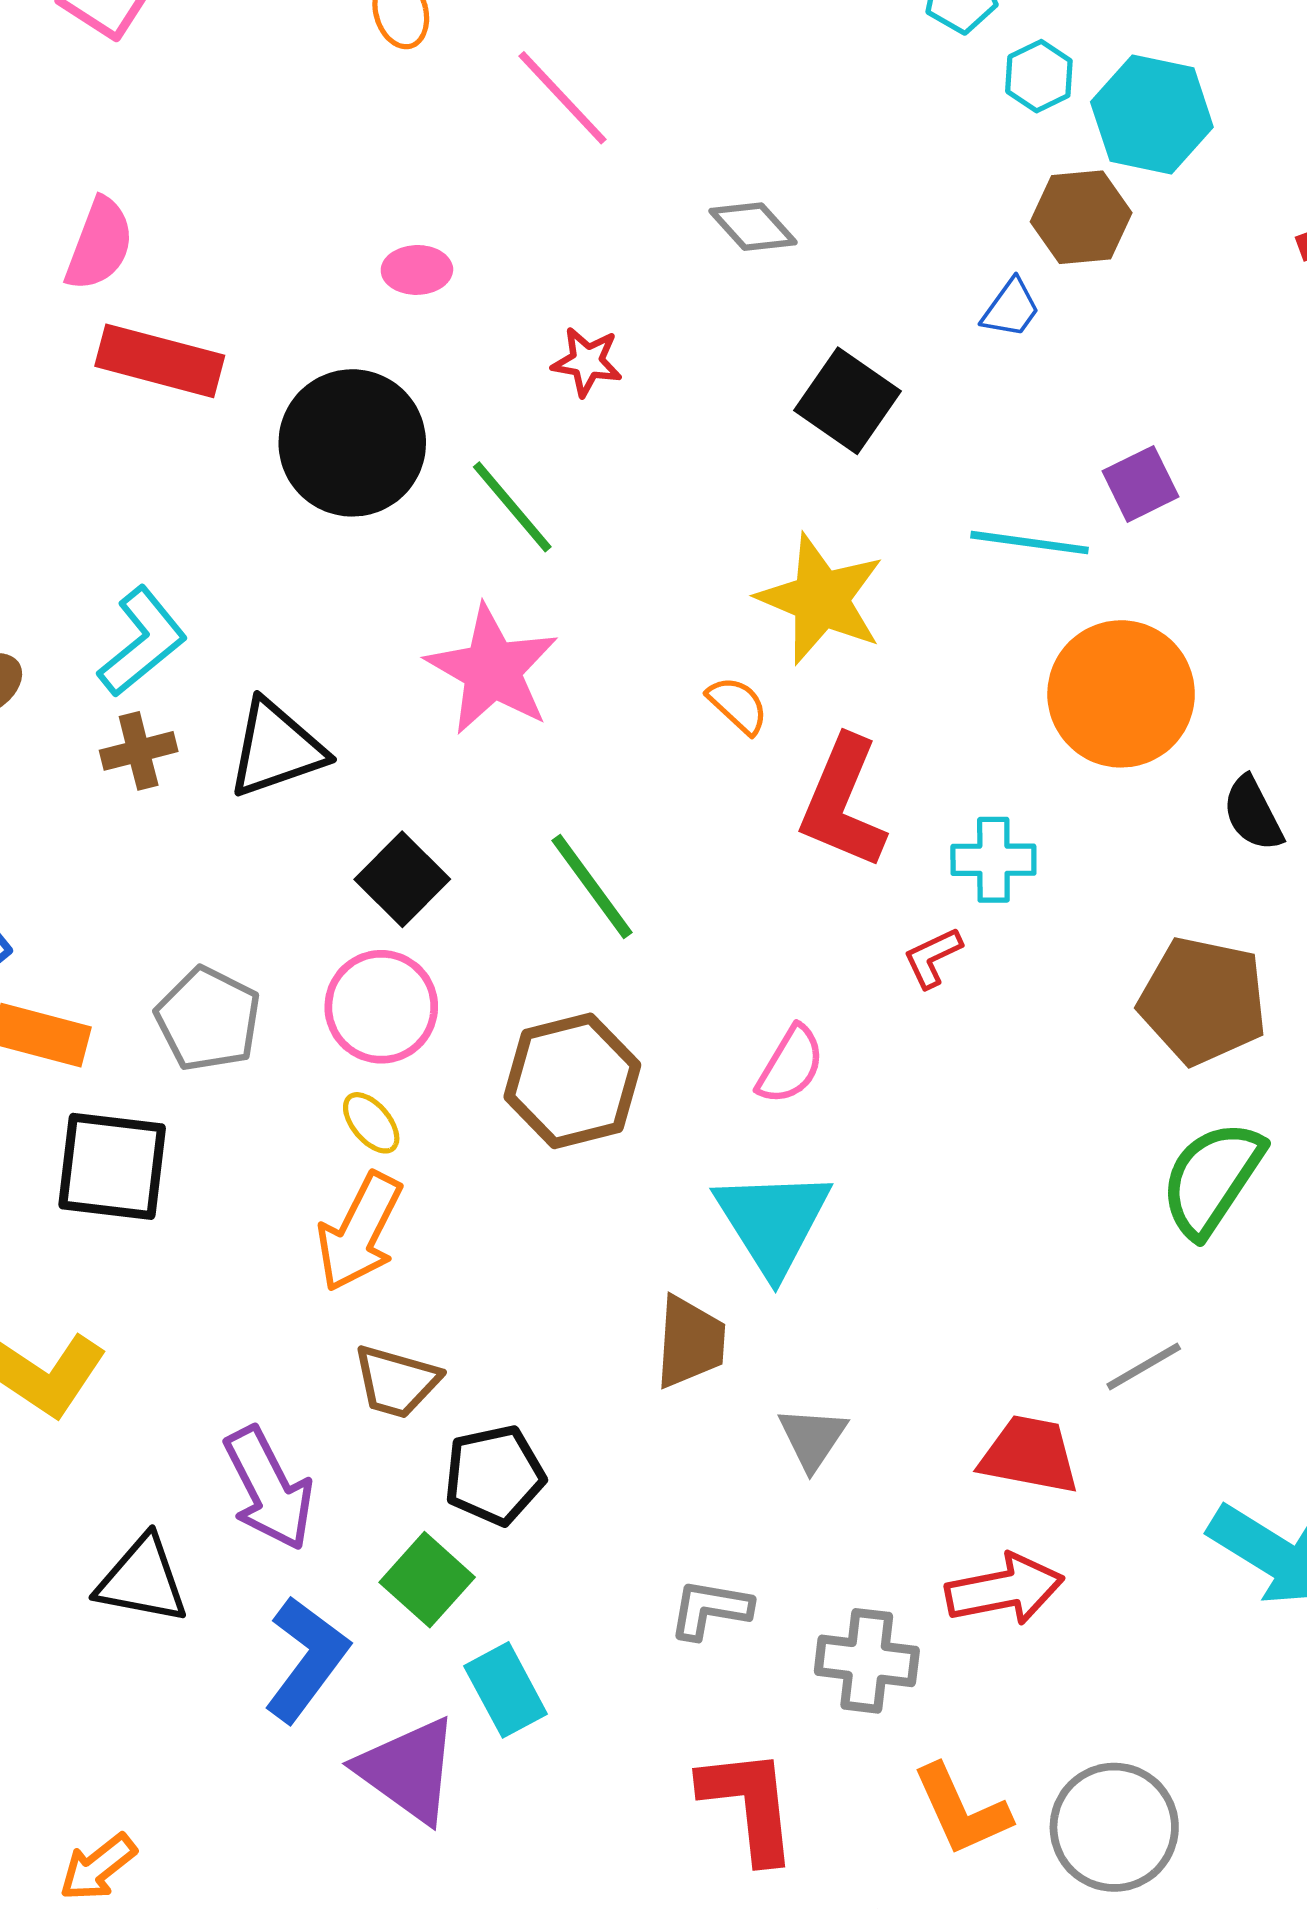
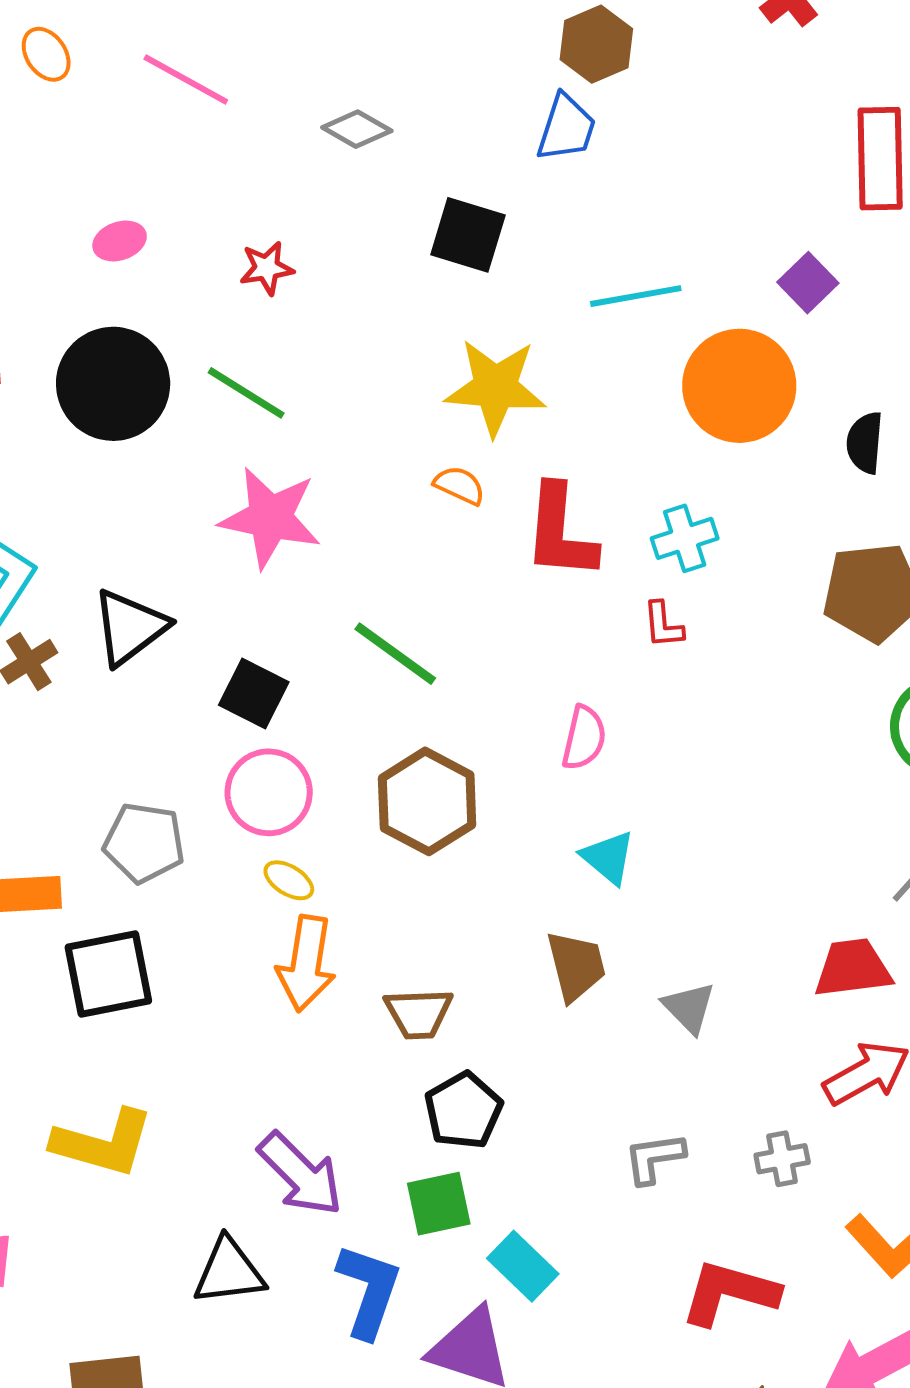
blue trapezoid: (1011, 308) -> (566, 128), size x1.4
purple square: (1140, 484) -> (808, 283), moved
black semicircle: (1253, 814) -> (865, 443), turned 50
red L-shape: (933, 957) -> (663, 625), turned -52
cyan triangle: (773, 1222) -> (608, 857), size x0.6
brown trapezoid: (396, 1382) -> (418, 1013), moved
green square: (427, 1580) -> (439, 1204), turned -36
gray cross: (867, 1661) -> (782, 1159), size x0.7
red L-shape: (749, 1805) -> (730, 1293), turned -50

